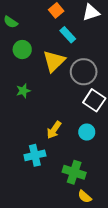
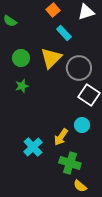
green circle: (22, 50) -> (21, 58), moved
yellow arrow: (54, 130) -> (61, 137), moved
cyan cross: (35, 155) -> (33, 147), turned -30

